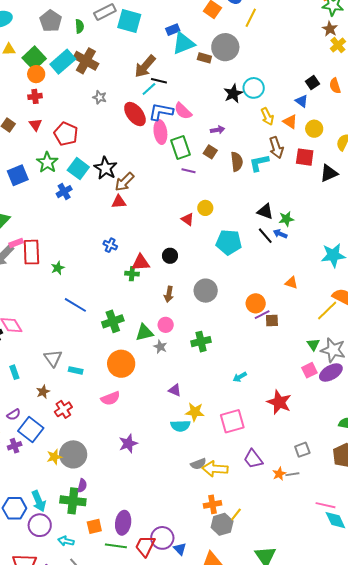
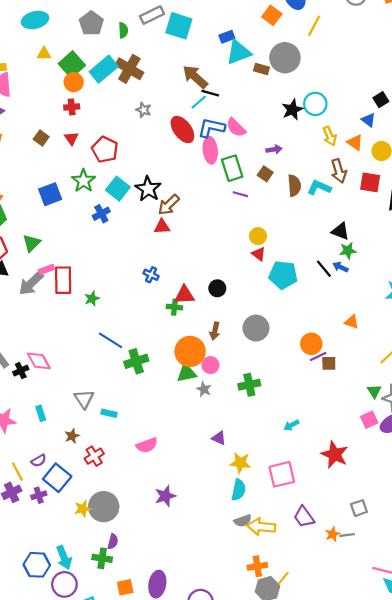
brown arrow: (145, 66) -> (195, 77), turned 90
cyan L-shape: (259, 163) -> (319, 187), turned 35
black triangle: (265, 211) -> (340, 231), moved
red triangle: (188, 219) -> (259, 254), moved
green cross: (113, 321) -> (136, 361), moved
orange circle: (121, 364) -> (190, 351), moved
cyan semicircle: (180, 426) -> (239, 490), moved, turned -78
green cross: (73, 501) -> (102, 558), size x0.7

